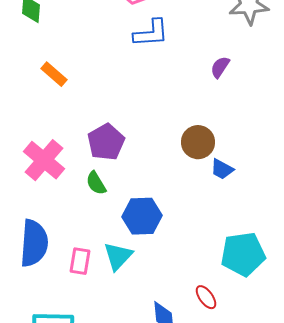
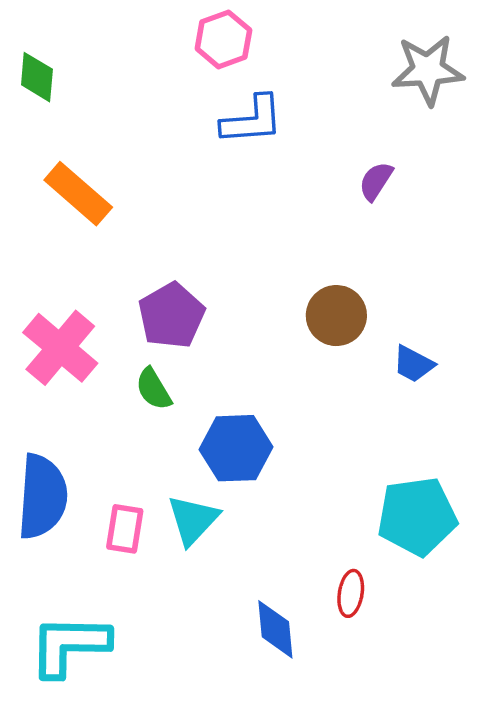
orange rectangle: (54, 74) -> (78, 194), size x1.4
blue trapezoid: (222, 169) -> (413, 364), moved
red ellipse: (206, 297) -> (351, 593), turned 45

